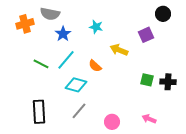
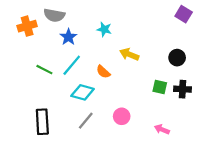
black circle: (163, 14) -> (177, 58), moved
purple square: (146, 35) -> (184, 14), moved, turned -35
pink circle: (112, 122) -> (122, 116), moved

